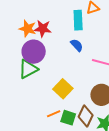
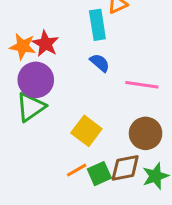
red star: (43, 29) -> (45, 44), turned 30
brown diamond: (86, 116) -> (125, 168), turned 60
green square: (68, 118) -> (99, 174), turned -35

